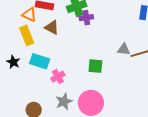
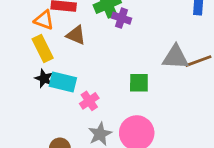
purple cross: (86, 18) -> (122, 18), turned 32
gray triangle: (124, 49) -> (175, 57), size x1.5
black star: (13, 62) -> (44, 78), moved

